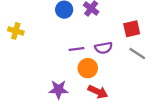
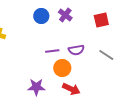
red square: (132, 29) -> (101, 20), moved

